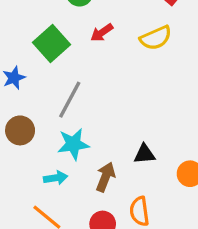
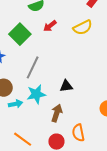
black triangle: (144, 154) -> (66, 86), moved
cyan arrow: (56, 178) -> (16, 104), moved

